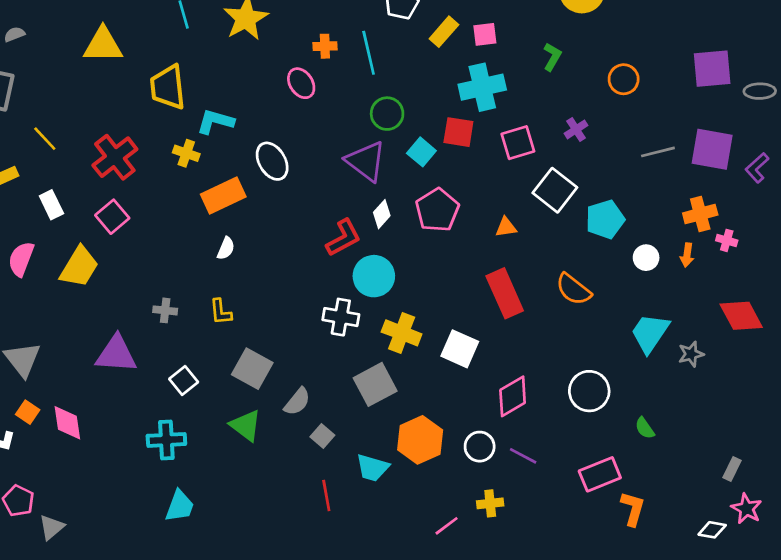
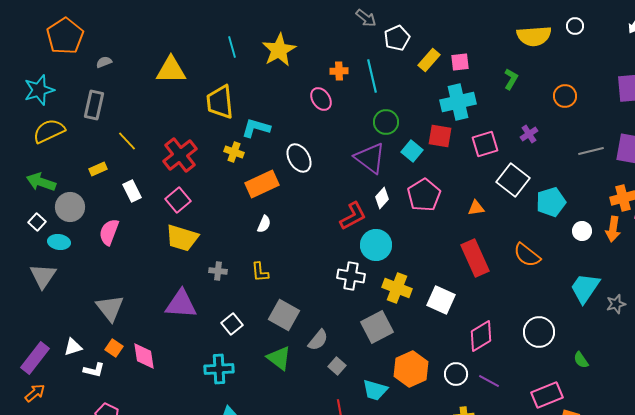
orange arrow: (687, 255) -> (613, 229), size x1.4
yellow trapezoid: (79, 267) -> (182, 238), moved, turned 76

